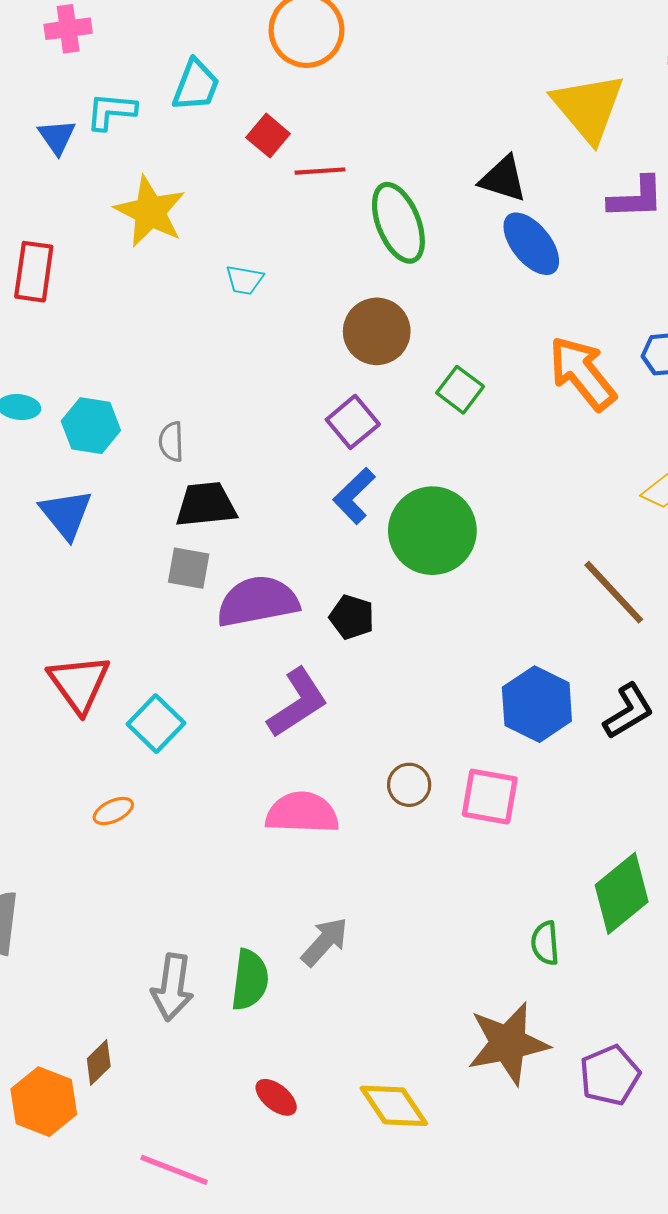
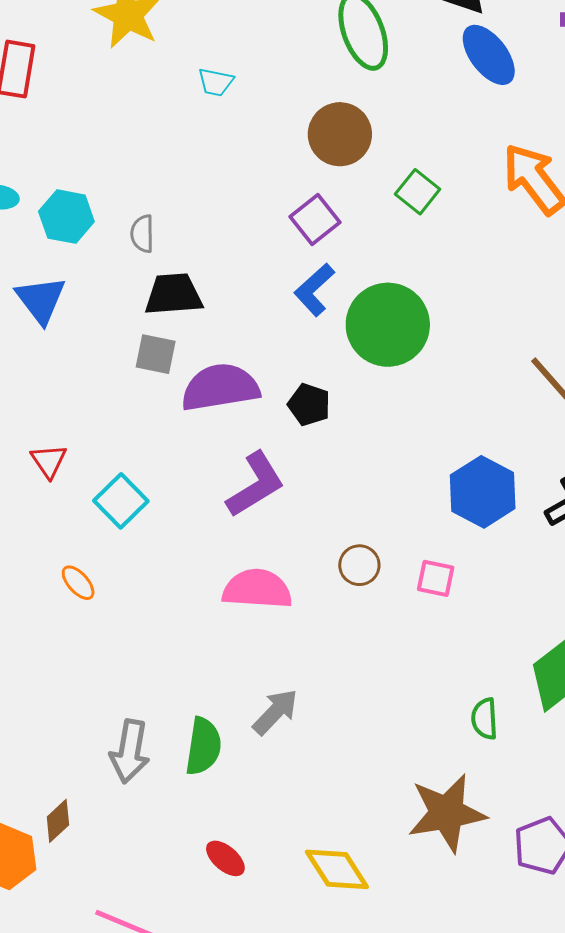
red triangle: (79, 684) -> (49, 461), size x0.6
pink square: (490, 797) -> (436, 578), size x0.7
orange ellipse: (113, 811) -> (78, 583), turned 72

